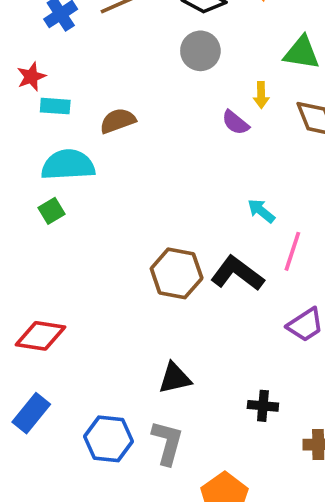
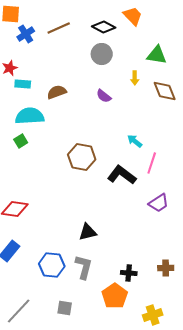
purple semicircle: (235, 123) -> (104, 96), moved
brown hexagon: (177, 273) -> (82, 157), moved
black cross: (263, 406) -> (129, 273), moved

